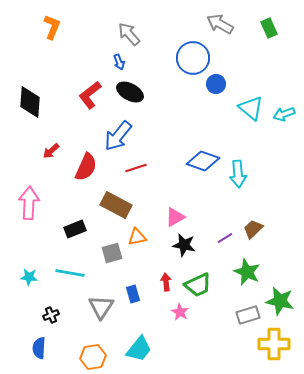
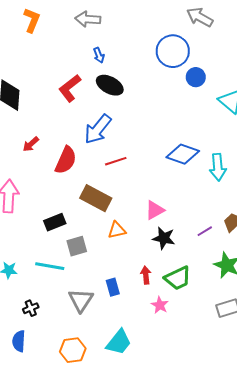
gray arrow: (129, 34) -> (88, 19), moved, turned -45
gray square: (112, 253) -> (77, 246), moved

